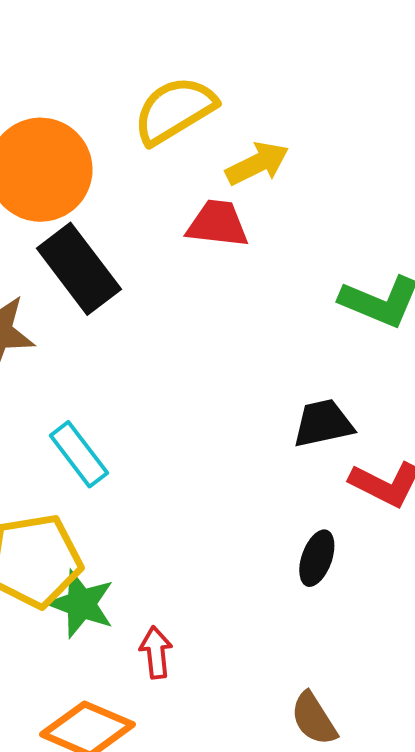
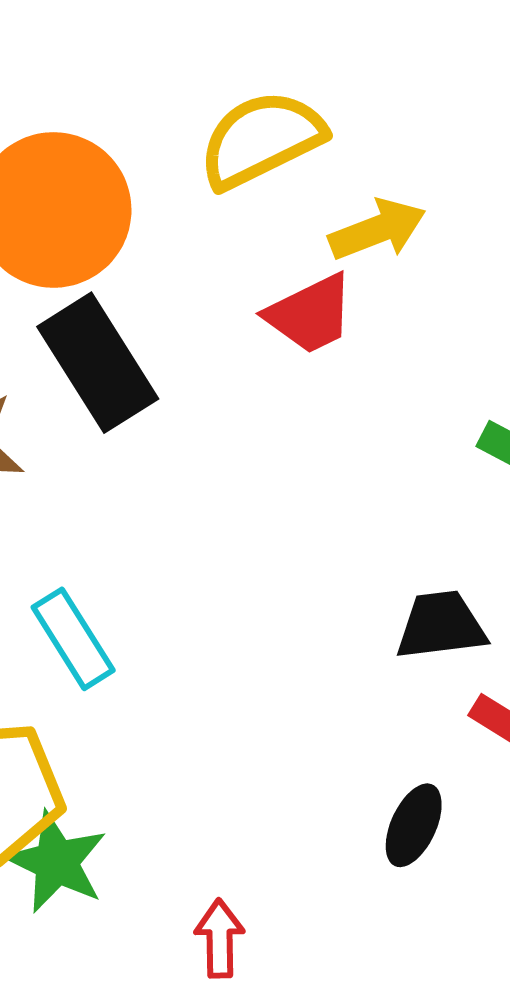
red trapezoid: (217, 224) -> (310, 314), turned 142
red arrow: (156, 652) -> (220, 938), moved

